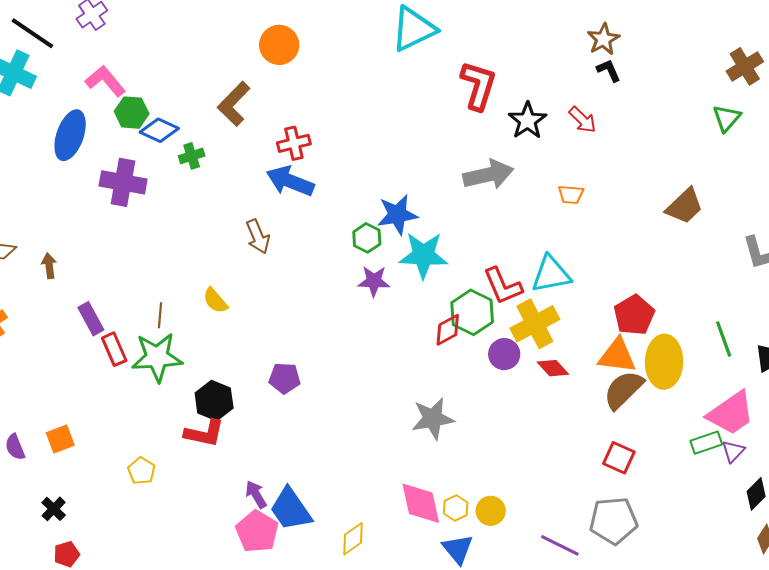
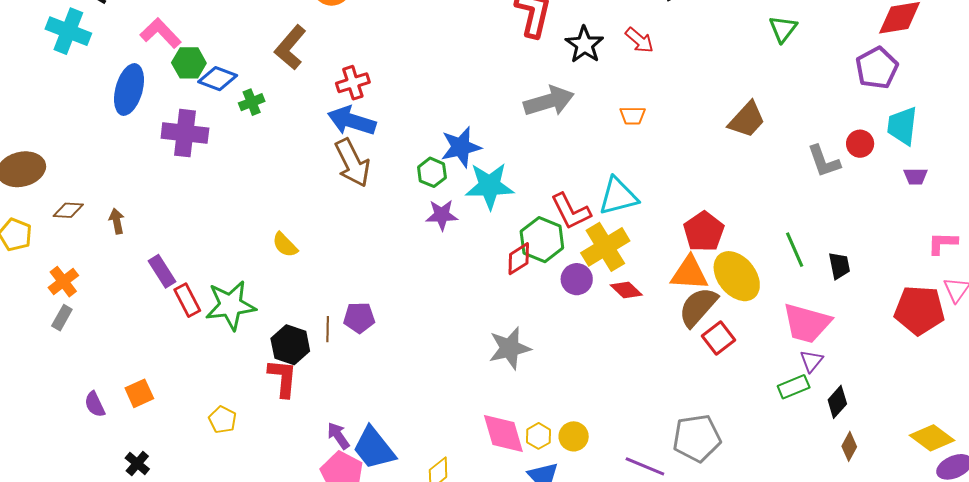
brown arrow: (258, 236) -> (352, 163), moved, size x1.4
brown line: (160, 315) -> (328, 329), moved
yellow ellipse: (664, 362) -> (737, 276), turned -36
pink trapezoid: (731, 413) -> (807, 323), turned 54
red L-shape: (204, 433) -> (283, 378), turned -93
green rectangle: (706, 443) -> (794, 387), moved
red square: (619, 458) -> (718, 338), moved, turned 32

